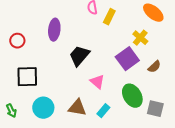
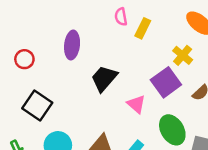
black square: (27, 77) -> (37, 105), turned 35
pink triangle: (97, 82) -> (136, 104), moved

